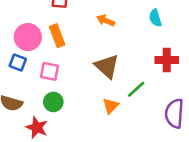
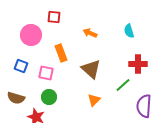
orange rectangle: (57, 36) -> (61, 53), moved
pink circle: (28, 37) -> (31, 35), moved
green line: (136, 89) -> (123, 85), moved

